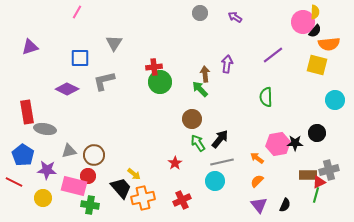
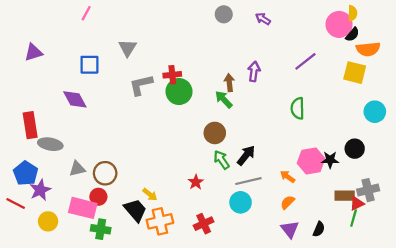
gray L-shape: (104, 81) -> (141, 85), moved
purple diamond: (67, 89) -> (75, 99), turned 35
purple star: (47, 170) -> (40, 190), moved, turned -30

